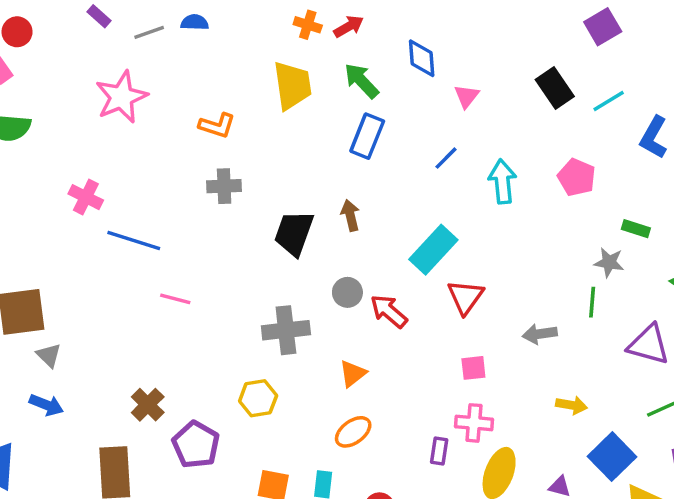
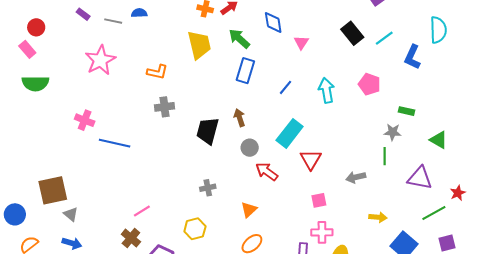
gray line: (149, 32) -> (113, 21), turned 36
blue line: (446, 158) -> (285, 87), moved
gray circle: (347, 292) -> (250, 148), moved
pink line: (175, 299) -> (142, 211), moved, turned -42
gray cross: (286, 330) -> (208, 188), size x0.6

